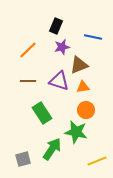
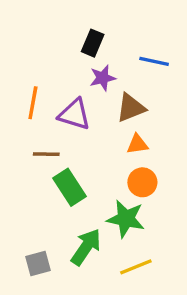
orange line: (28, 50) -> (33, 103), moved, turned -36
brown line: (28, 81) -> (46, 154), moved
purple triangle: (59, 81) -> (74, 114), moved
yellow line: (97, 161) -> (136, 267), moved

